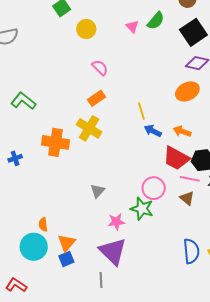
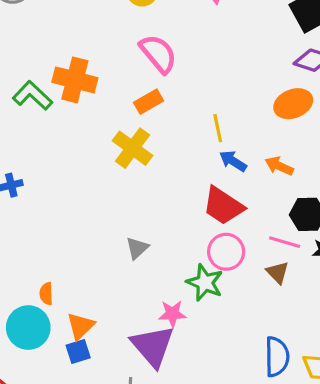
pink semicircle: (100, 68) -> (158, 54), size x1.5
orange cross: (55, 142) -> (75, 80), moved
red trapezoid: (176, 158) -> (223, 206), moved
pink star: (116, 222) -> (172, 314), moved

